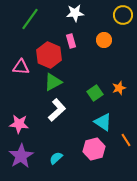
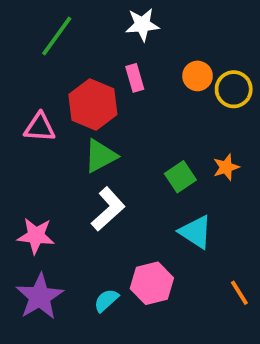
yellow circle: (123, 15) -> (234, 89), moved
orange line: (126, 140) -> (239, 293), moved
pink hexagon: (94, 149) -> (152, 283), moved

